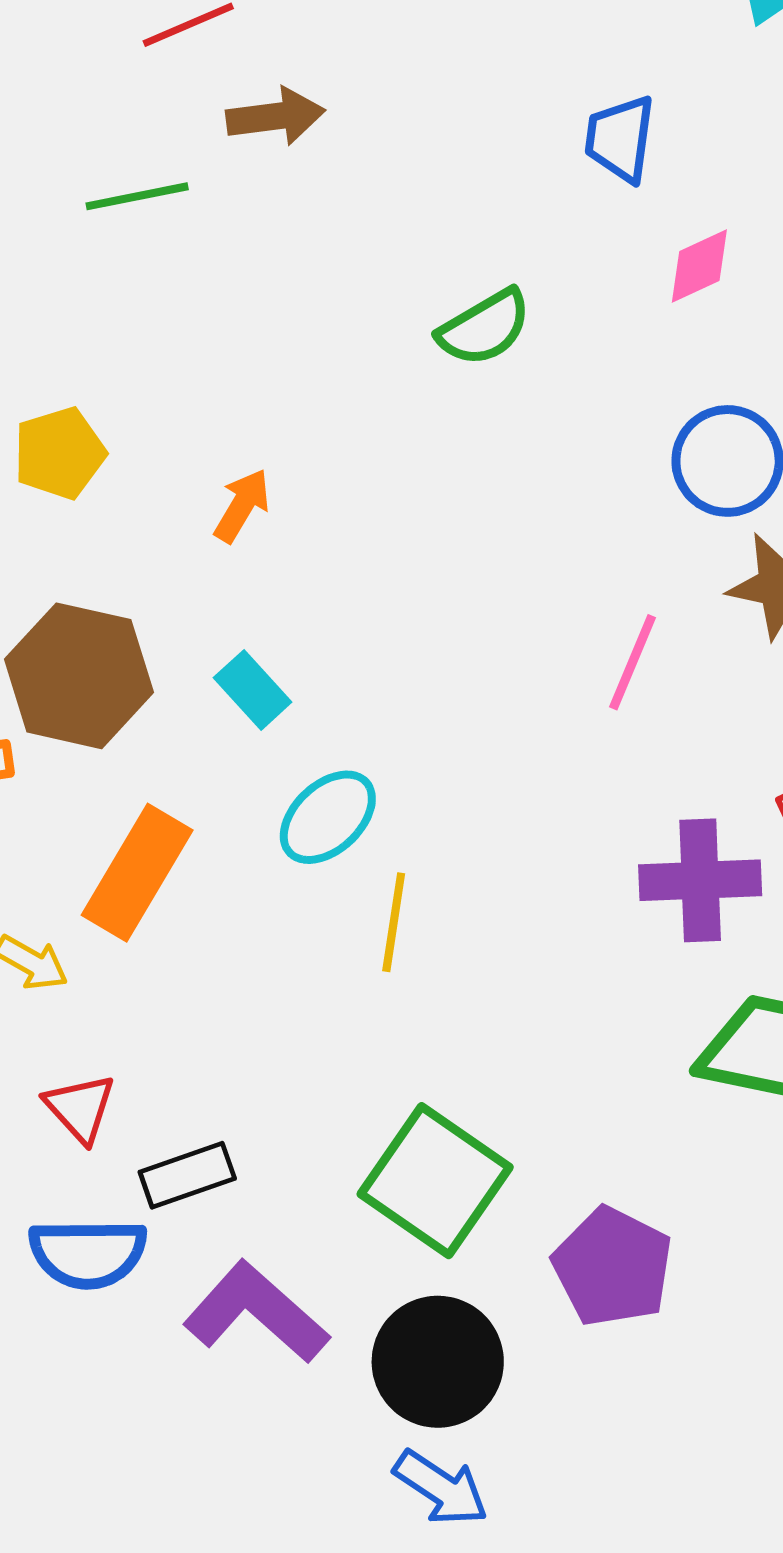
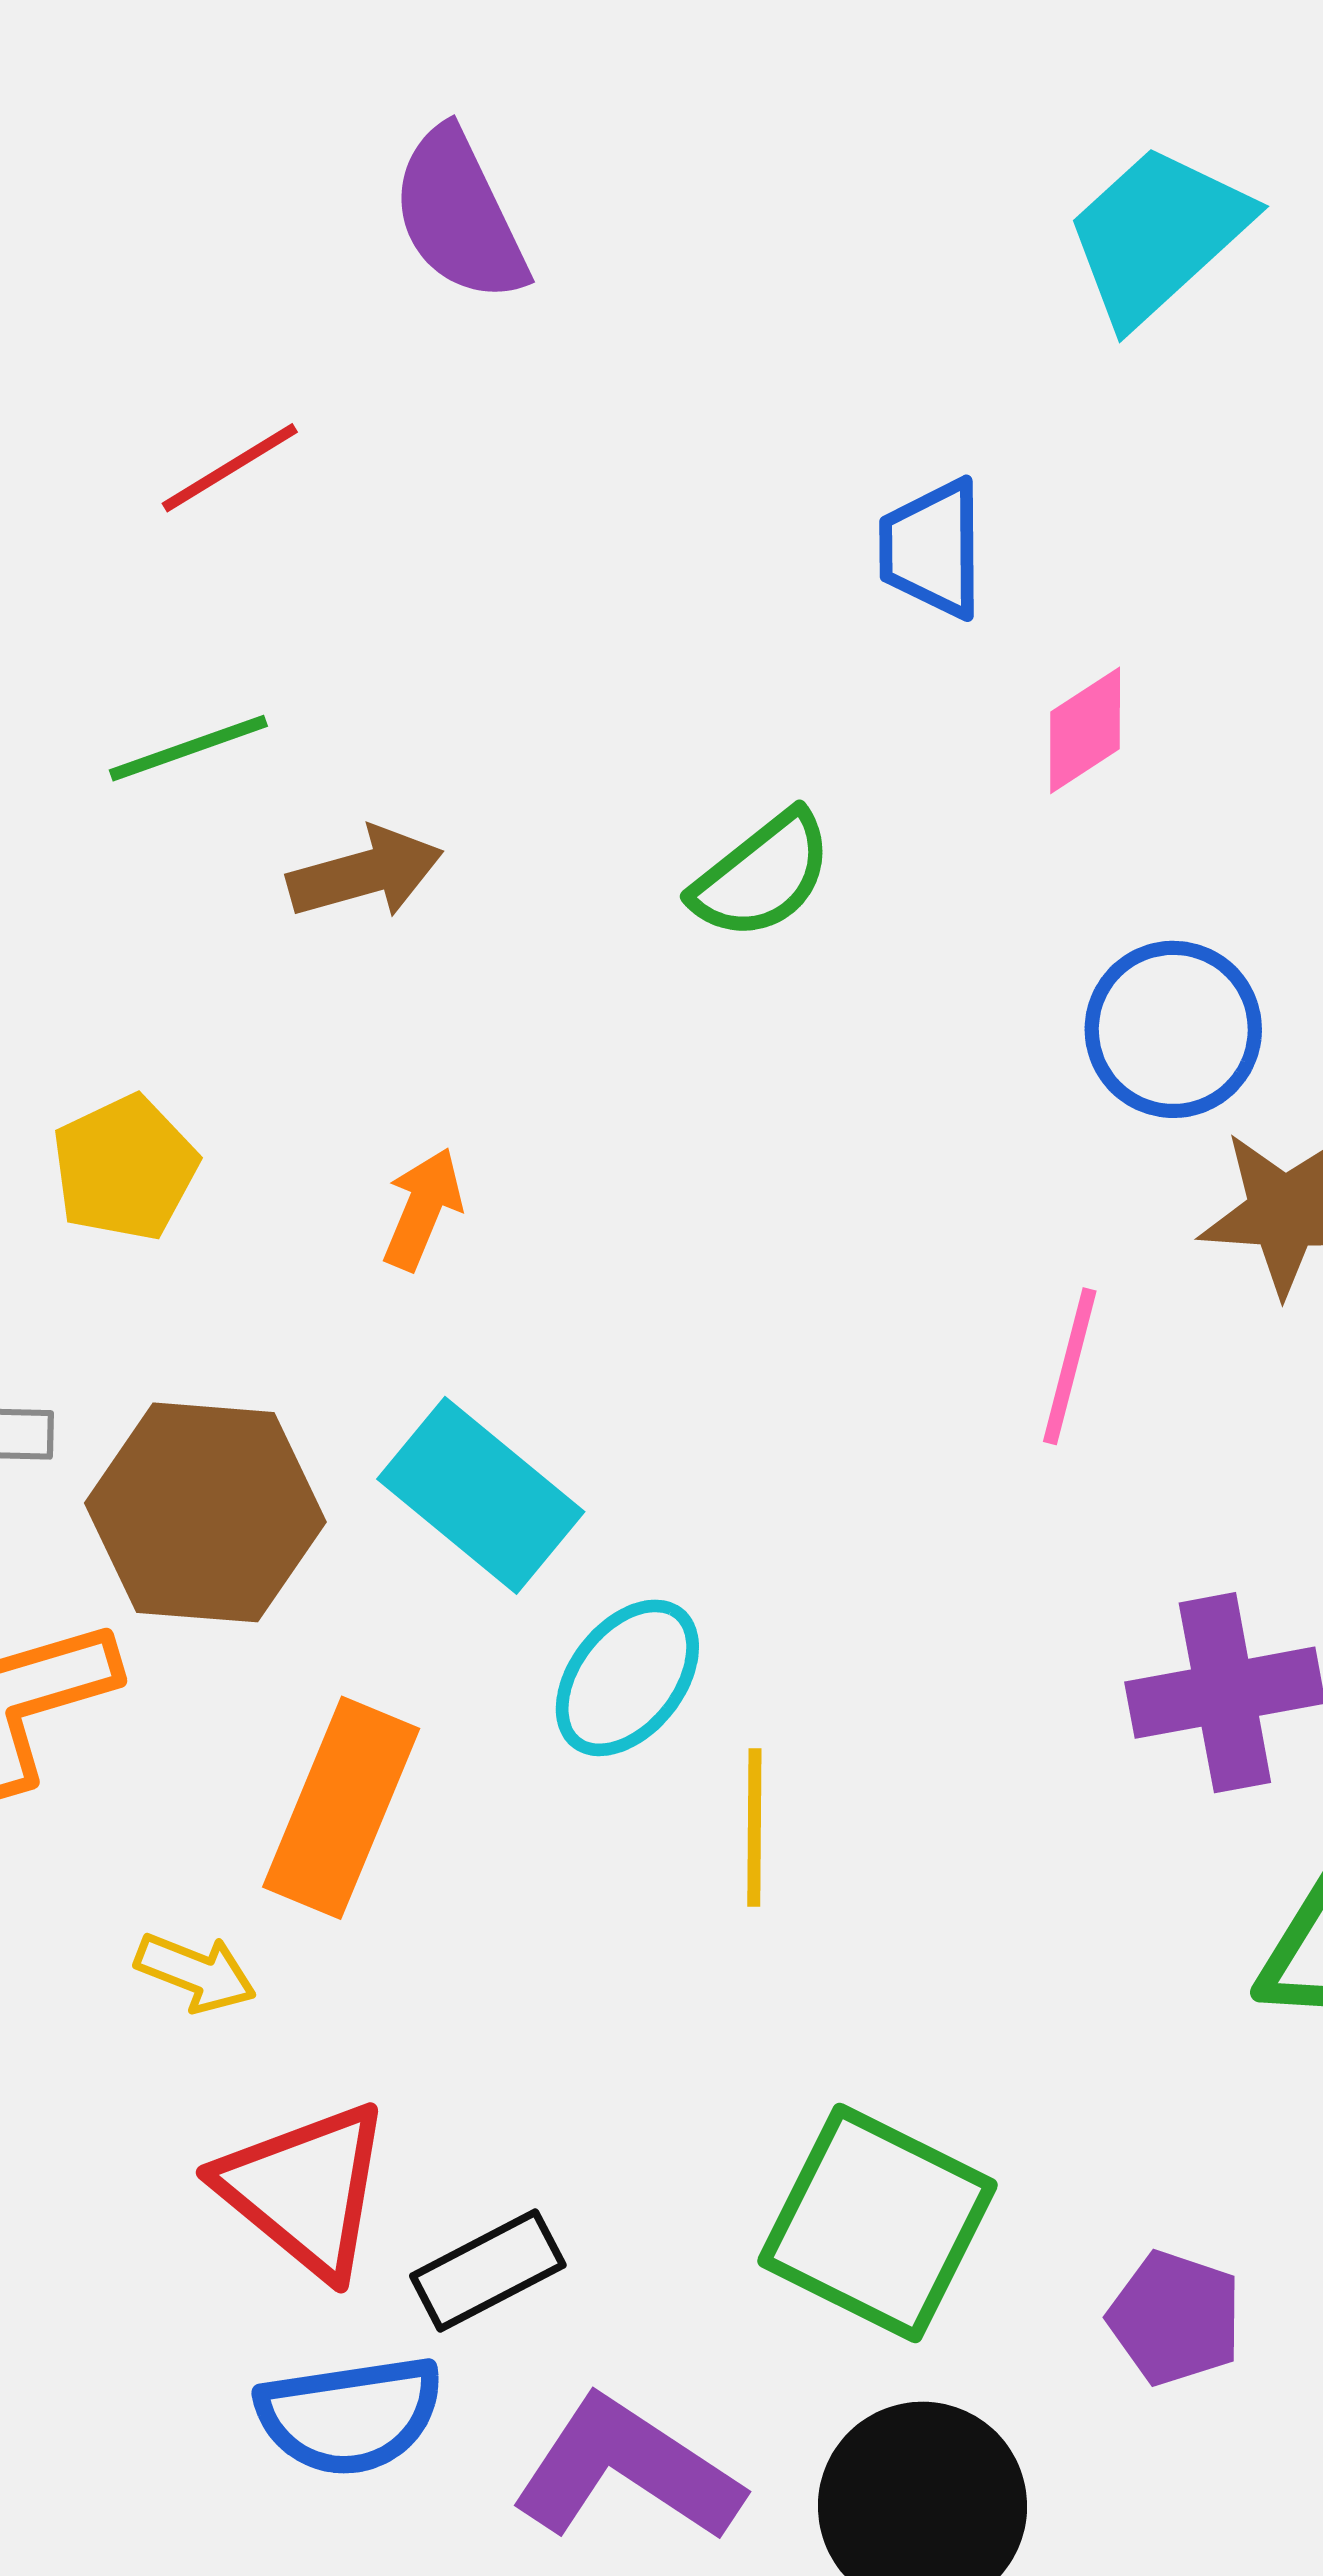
brown arrow: (276, 116) -> (365, 873), moved
cyan rectangle: (253, 690) -> (481, 1495), size x1.6
red triangle: (80, 1108) -> (305, 2189), size x1.6
purple pentagon: (613, 1267) -> (1175, 2318), size x0.7

